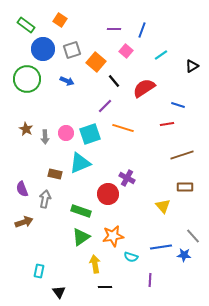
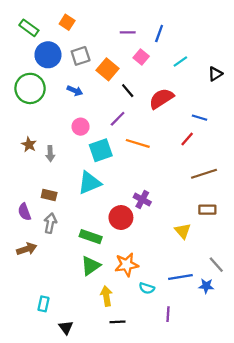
red line: (167, 124) -> (187, 139), turned -40
pink circle: (66, 133) -> (81, 127), moved
brown rectangle: (55, 174) -> (49, 195), moved

